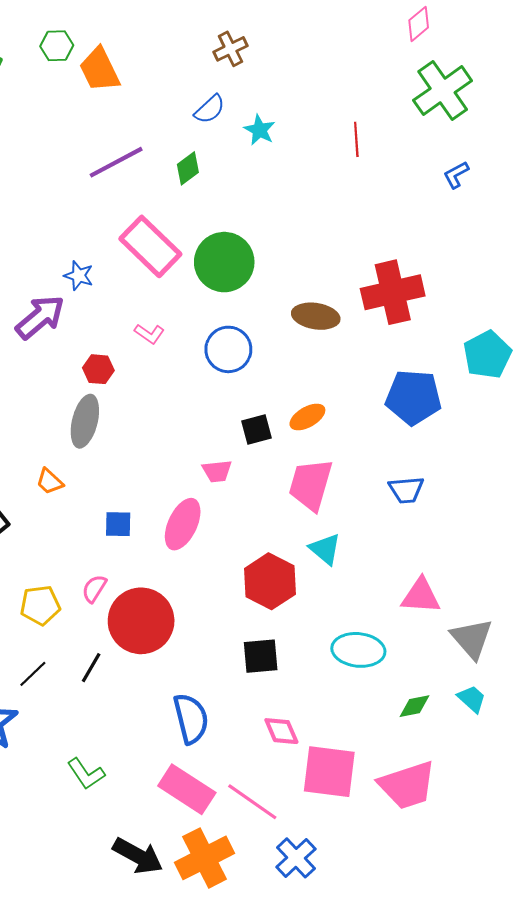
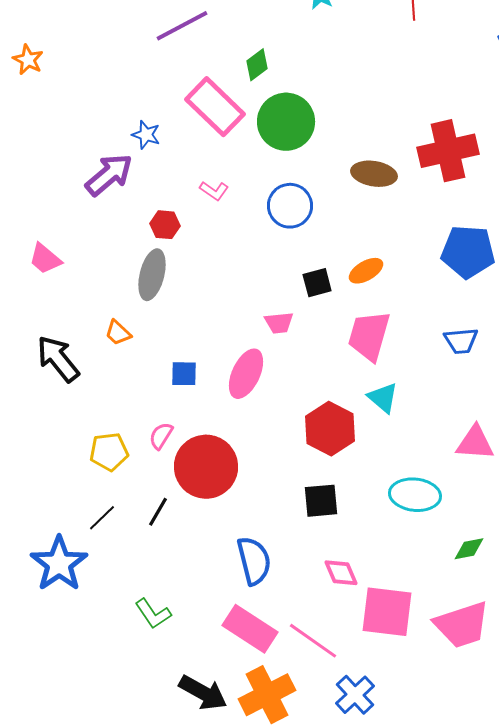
green diamond: (188, 168) -> (257, 65), moved

